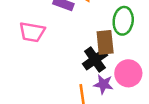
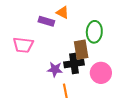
black cross: (95, 59) -> (74, 64), turned 30
purple star: (103, 84) -> (55, 69), moved

